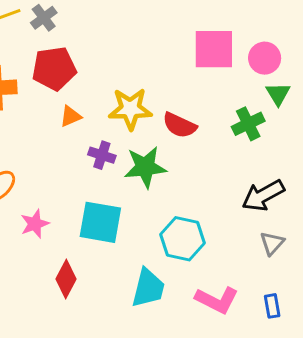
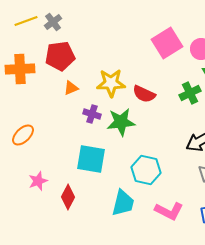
pink square: (214, 49) -> (167, 43), turned -32
pink star: (35, 224) -> (38, 181), moved

